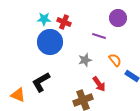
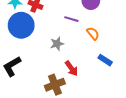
orange semicircle: (115, 60) -> (93, 33), moved

